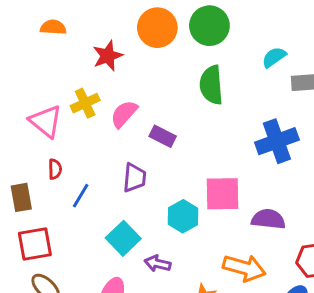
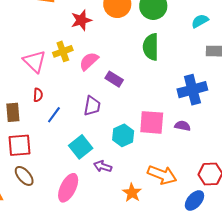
cyan semicircle: (274, 57) -> (200, 21), moved
purple semicircle: (268, 219) -> (182, 126), moved, size x0.7

